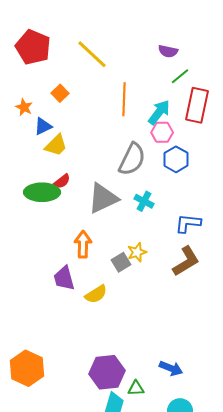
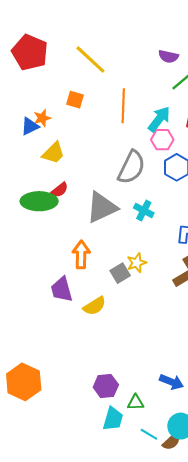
orange square: (60, 93) -> (75, 100), moved, turned -30
orange star: (24, 107) -> (42, 118), moved, turned 30
blue triangle: (43, 126) -> (30, 126), moved
purple hexagon: (107, 372) -> (106, 386), size x0.7

